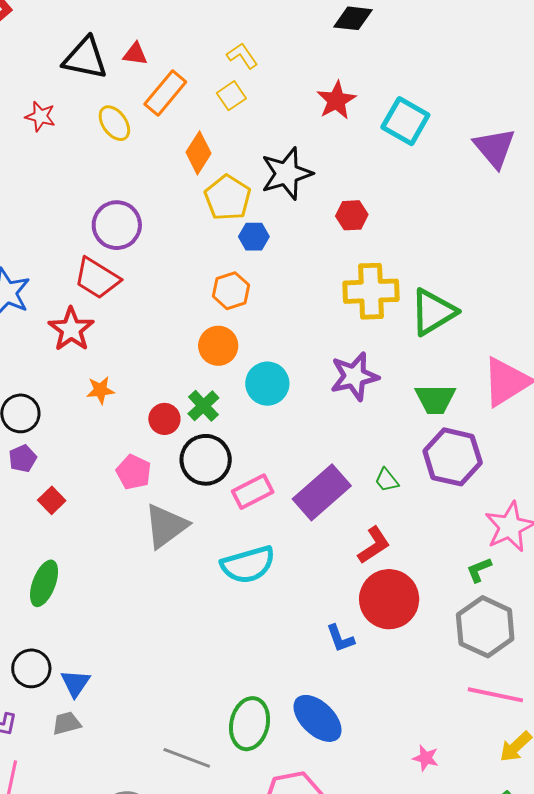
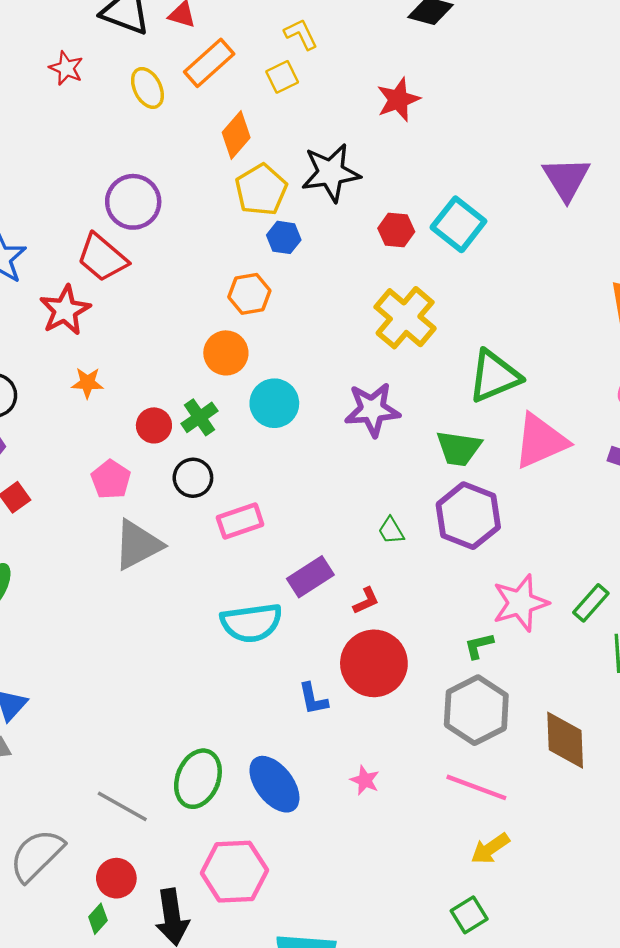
cyan square: (405, 121) -> (458, 224), moved
yellow cross: (371, 291) -> (405, 318), turned 34
green triangle: (433, 312) -> (494, 376), moved
black circle: (206, 460) -> (193, 478), size x0.7
purple rectangle: (322, 492) -> (310, 577), moved, size x0.7
red L-shape: (374, 545) -> (366, 601), size x0.7
cyan semicircle: (248, 565) -> (251, 623), moved
pink star: (426, 758) -> (365, 780), moved

